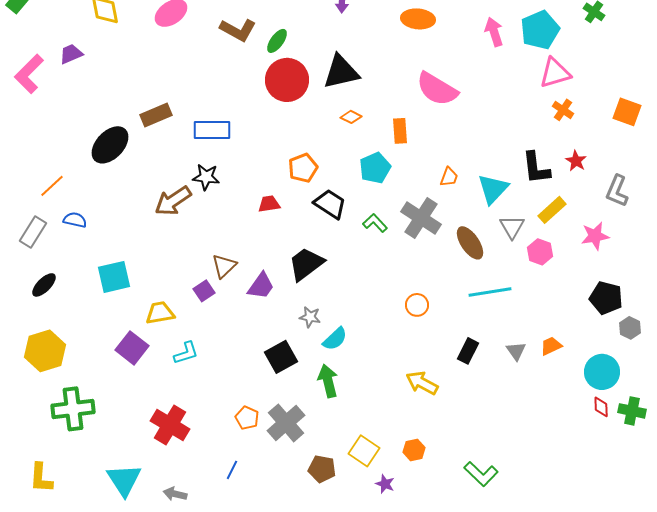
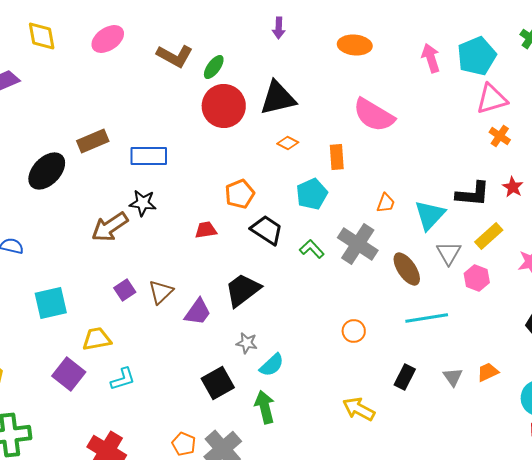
black L-shape: (536, 168) -> (473, 194), turned -78
purple square: (204, 291) -> (125, 290), moved

